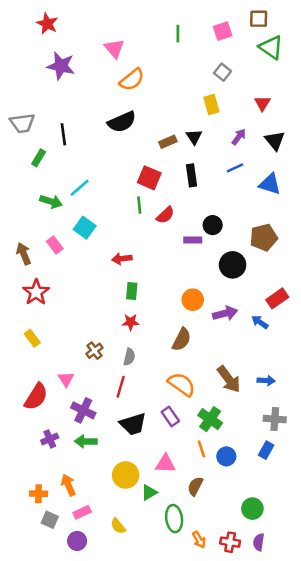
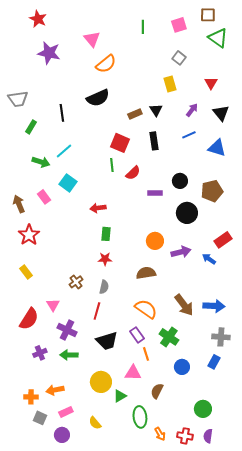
black line: (63, 134) -> (62, 113), moved
black circle: (213, 225) -> (180, 181), moved
brown semicircle: (182, 339) -> (146, 273), turned -126
blue arrow: (266, 381) -> (214, 306), size x1.5
orange line: (201, 449) -> (146, 354), moved
orange arrow: (68, 485) -> (55, 390), turned -78

